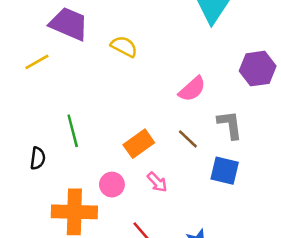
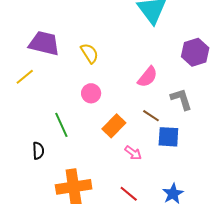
yellow semicircle: (124, 46) -> (90, 53), turned 40
blue square: (225, 171) -> (168, 137), moved
pink circle: (112, 185) -> (91, 93), moved

